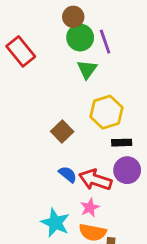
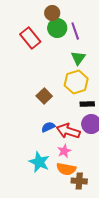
red rectangle: (21, 51) -> (30, 38), moved
green triangle: (87, 69) -> (78, 58), moved
blue semicircle: (68, 174) -> (48, 127), turned -64

